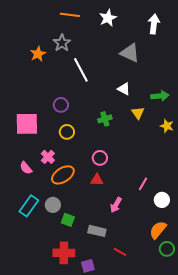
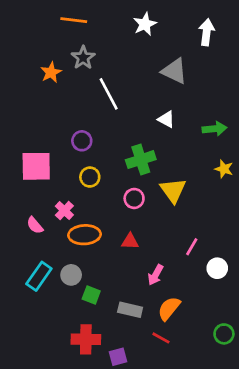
orange line: (70, 15) -> (74, 20), moved
yellow triangle: (138, 113) -> (173, 190), moved, size x1.5
green cross: (105, 119) -> (141, 160), size x1.5
pink circle: (100, 158) -> (134, 198), moved
orange ellipse: (63, 175) -> (84, 235), turned 30
orange semicircle: (158, 230) -> (169, 308), moved

